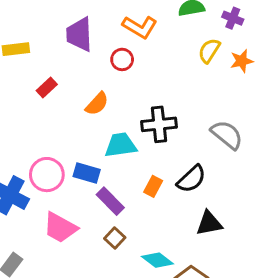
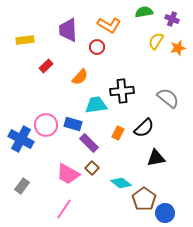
pink trapezoid: (60, 228) -> (68, 174), moved

